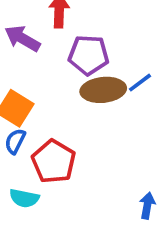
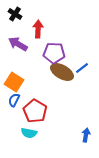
brown ellipse: (103, 90) -> (62, 72), turned 35
cyan semicircle: (24, 198) -> (29, 133), moved

